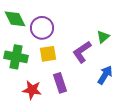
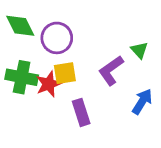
green triangle: (103, 37) -> (139, 50), turned -32
red star: (32, 90) -> (49, 84), moved, turned -30

